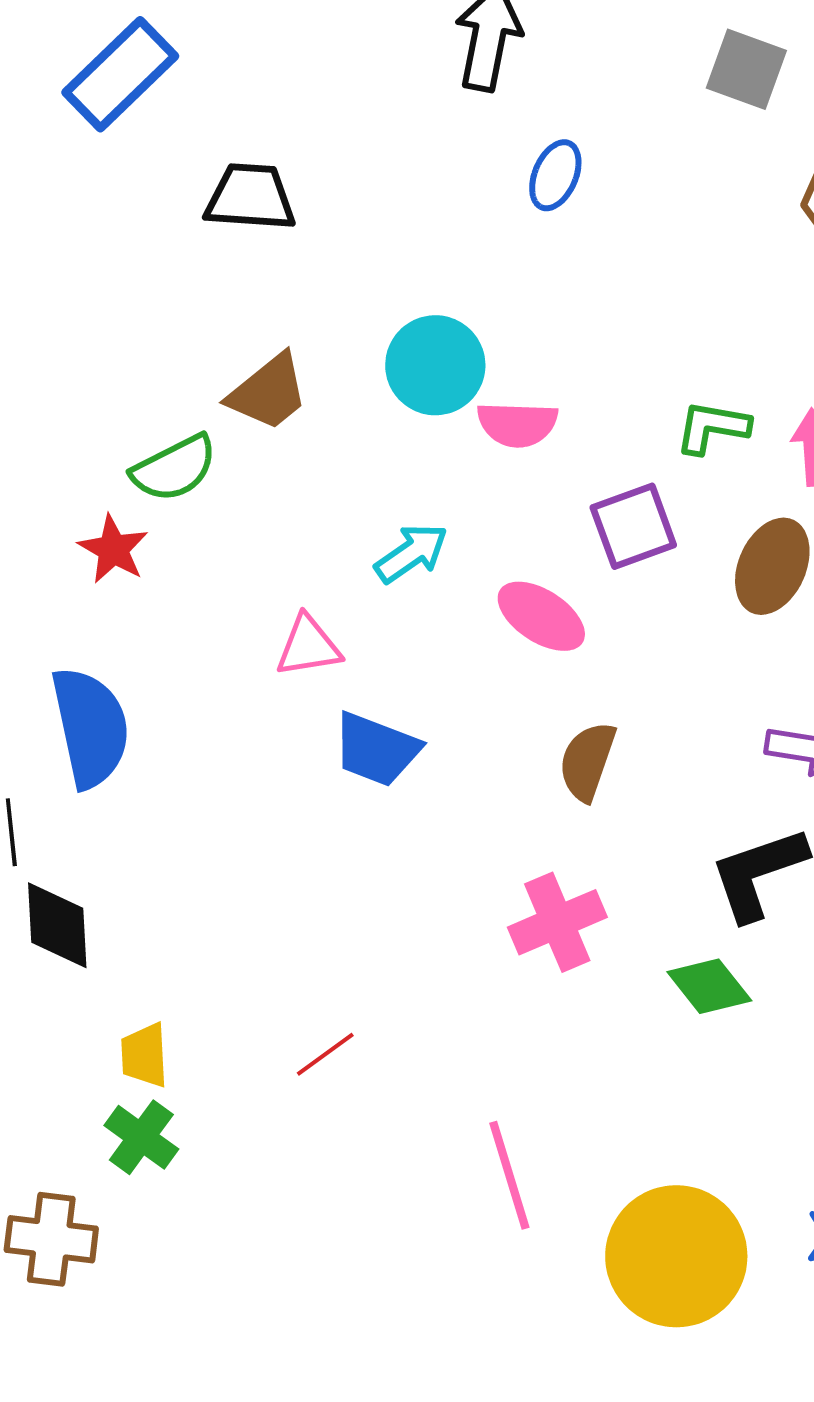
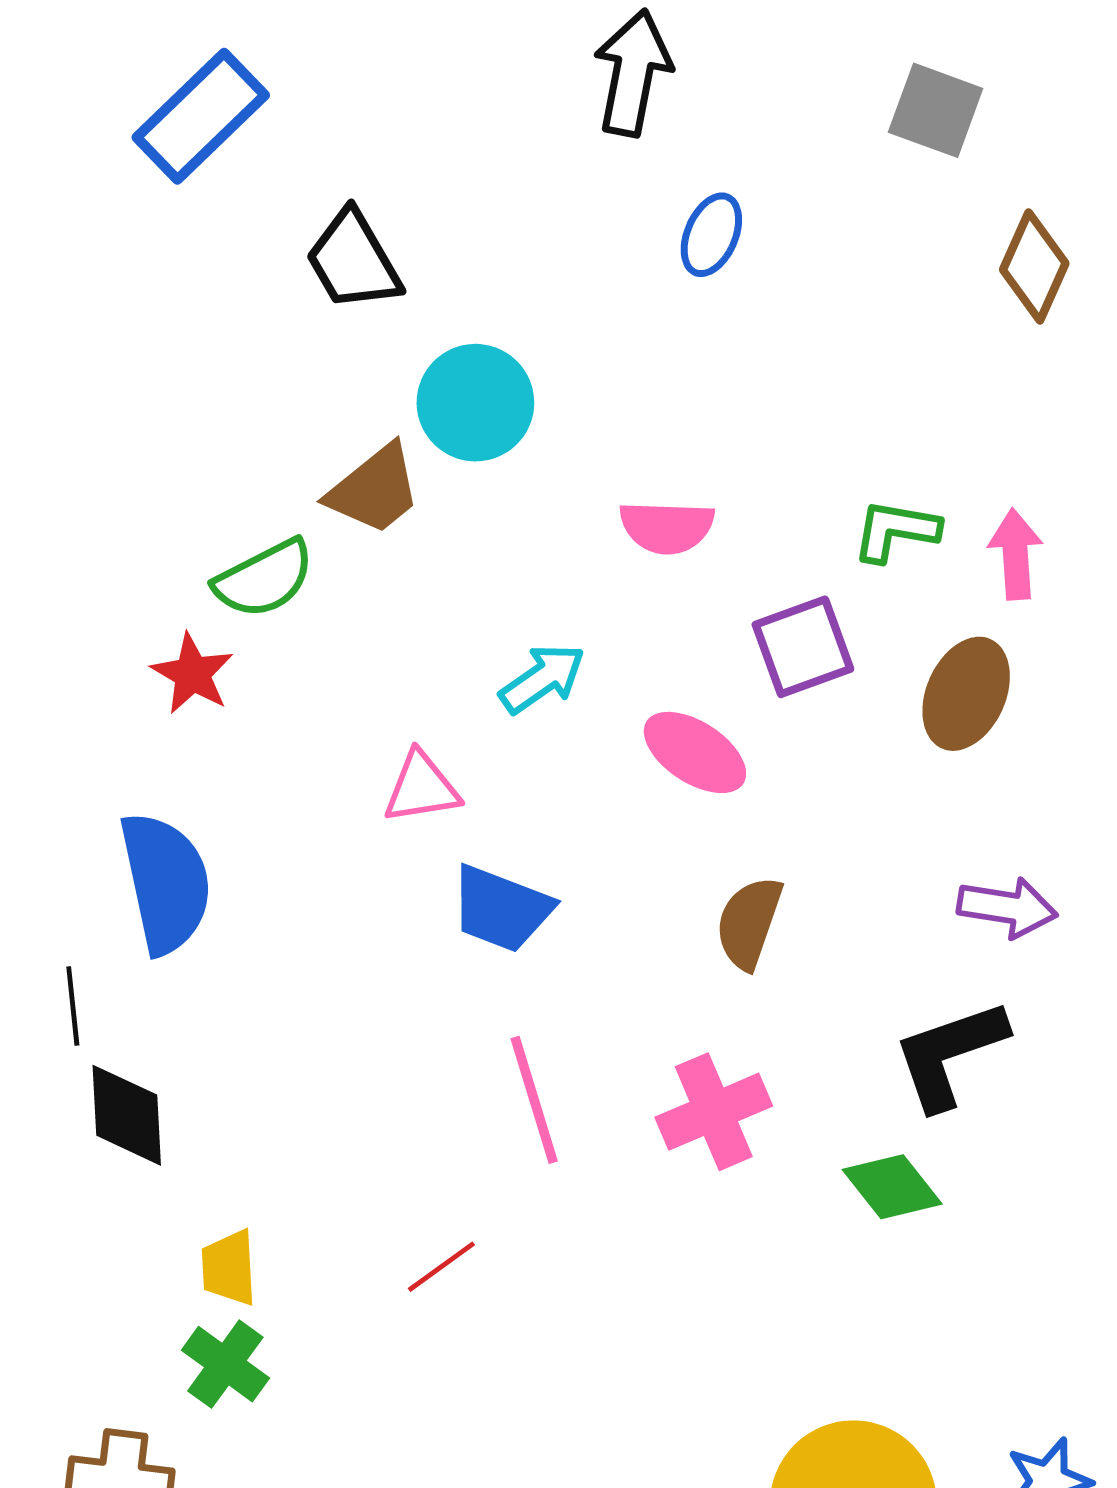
black trapezoid: (250, 197) -> (353, 261), turned -124
cyan circle: (435, 365) -> (475, 403), moved
pink line: (509, 1175) -> (534, 1100), moved

